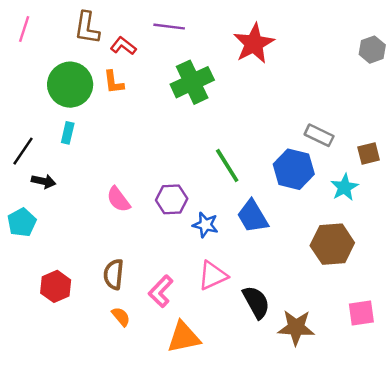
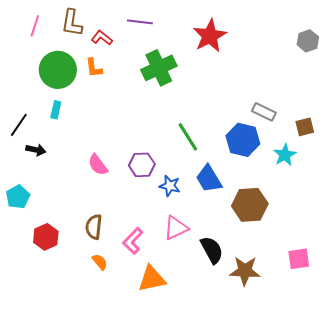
pink line: (24, 29) -> (35, 26), moved
cyan pentagon: (22, 222) -> (18, 197), moved
brown hexagon: (332, 244) -> (250, 205), moved

